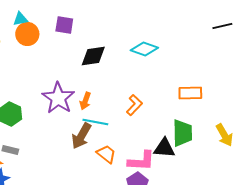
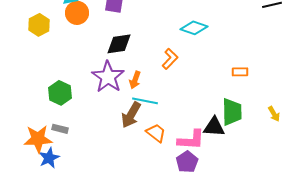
black diamond: (93, 56) -> (119, 44), moved
orange rectangle: (190, 93) -> (240, 72), size x0.7
orange L-shape: (134, 105) -> (170, 59), moved
yellow arrow: (224, 135) -> (274, 114), size x0.7

